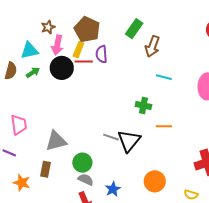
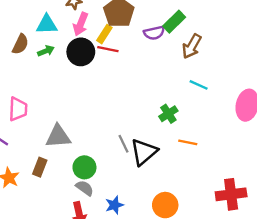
purple semicircle: (102, 54) -> (154, 33), moved, turned -108
green cross: (143, 106) -> (168, 114), turned 35
gray line: (111, 137) -> (123, 144), turned 35

